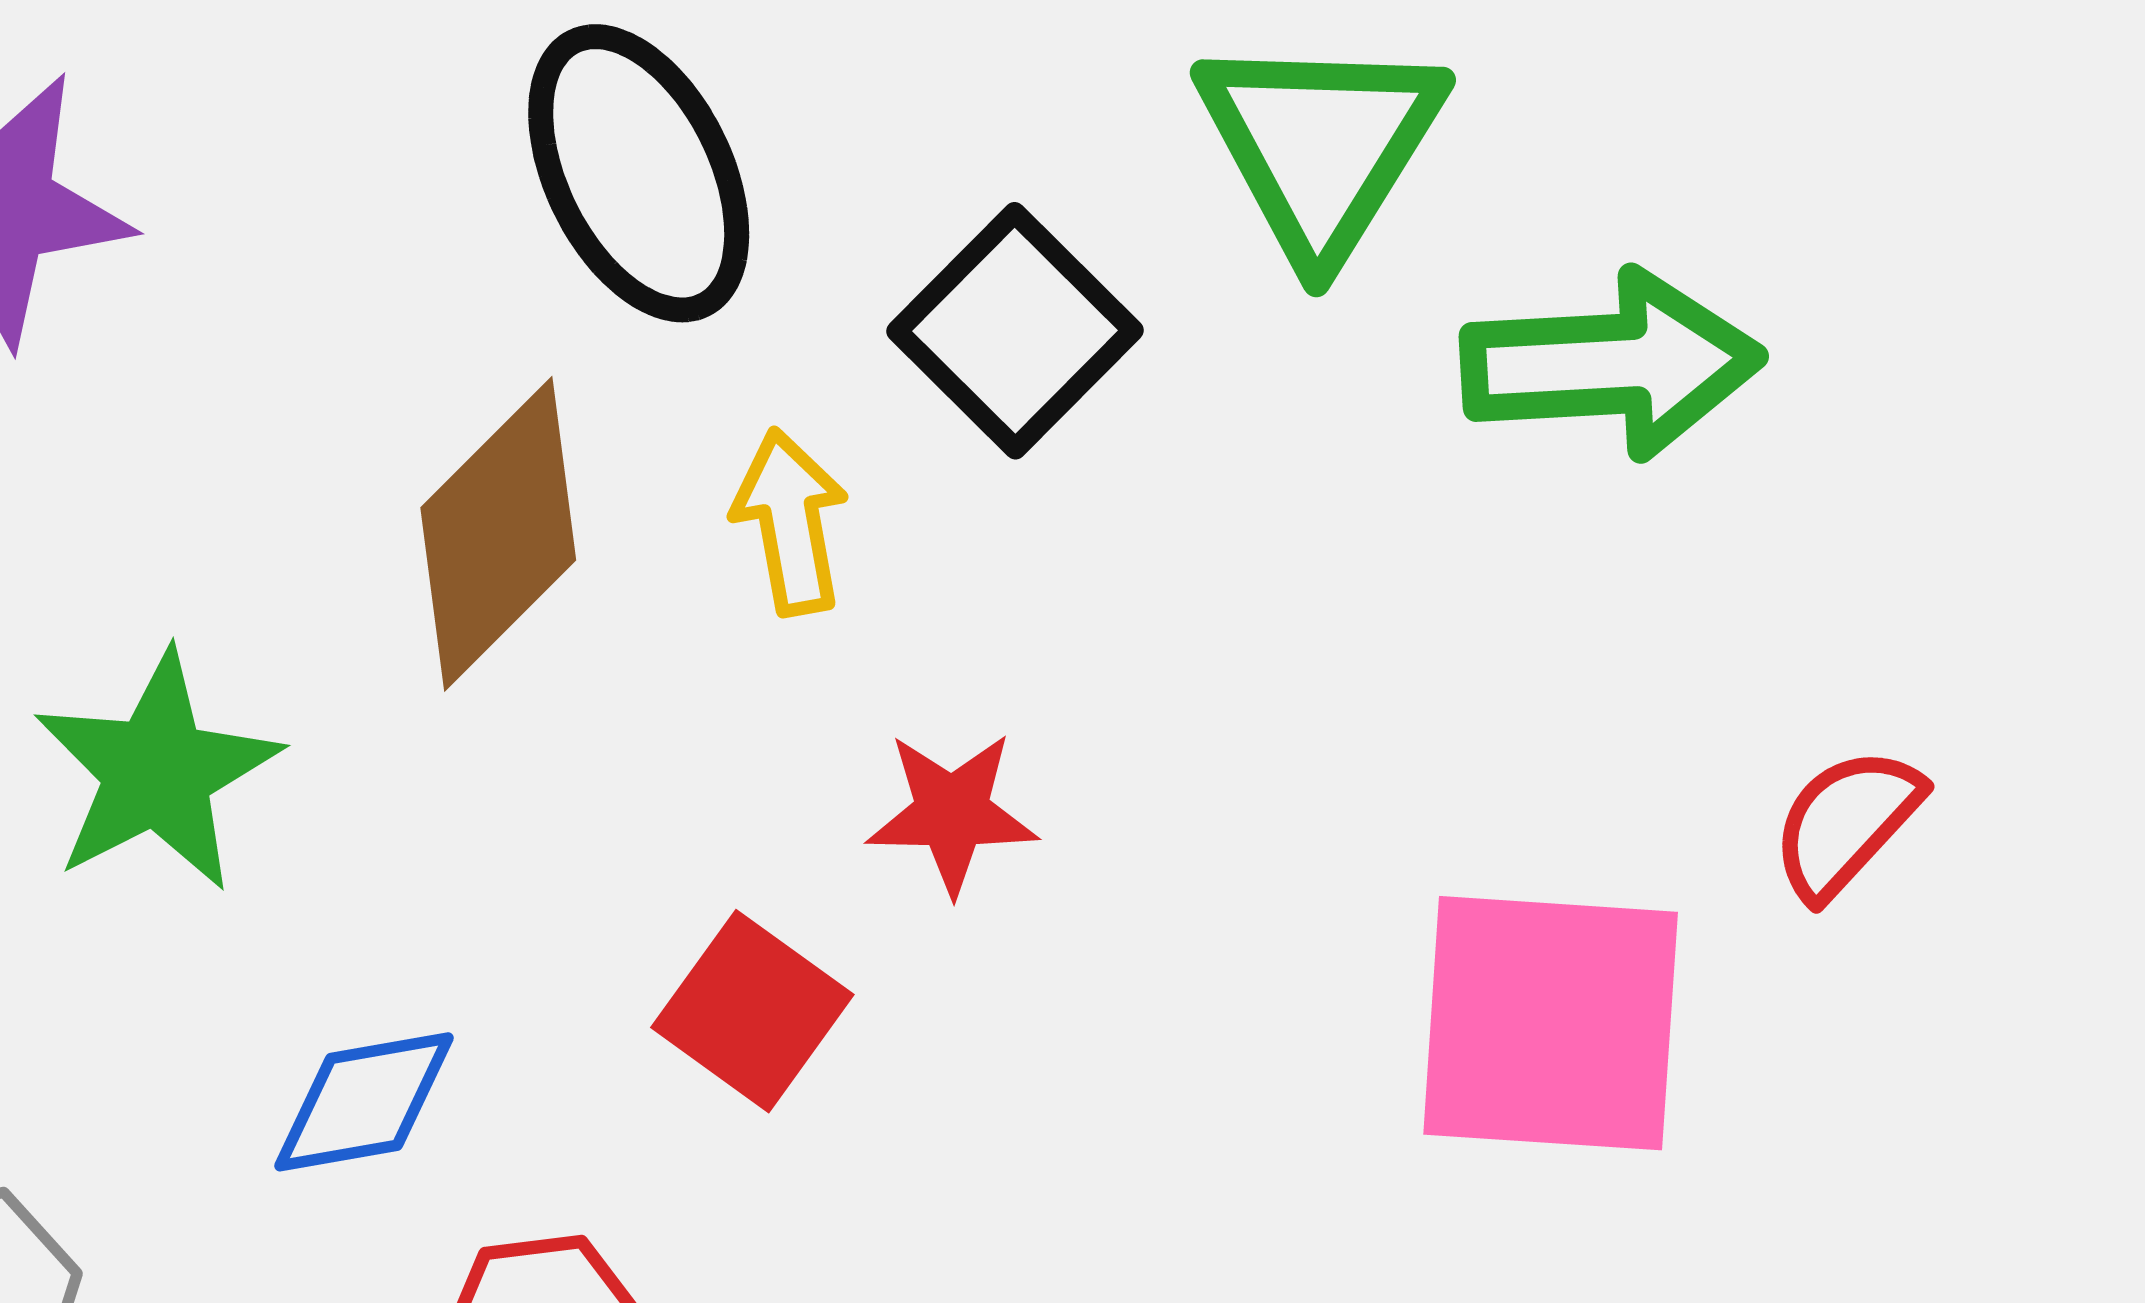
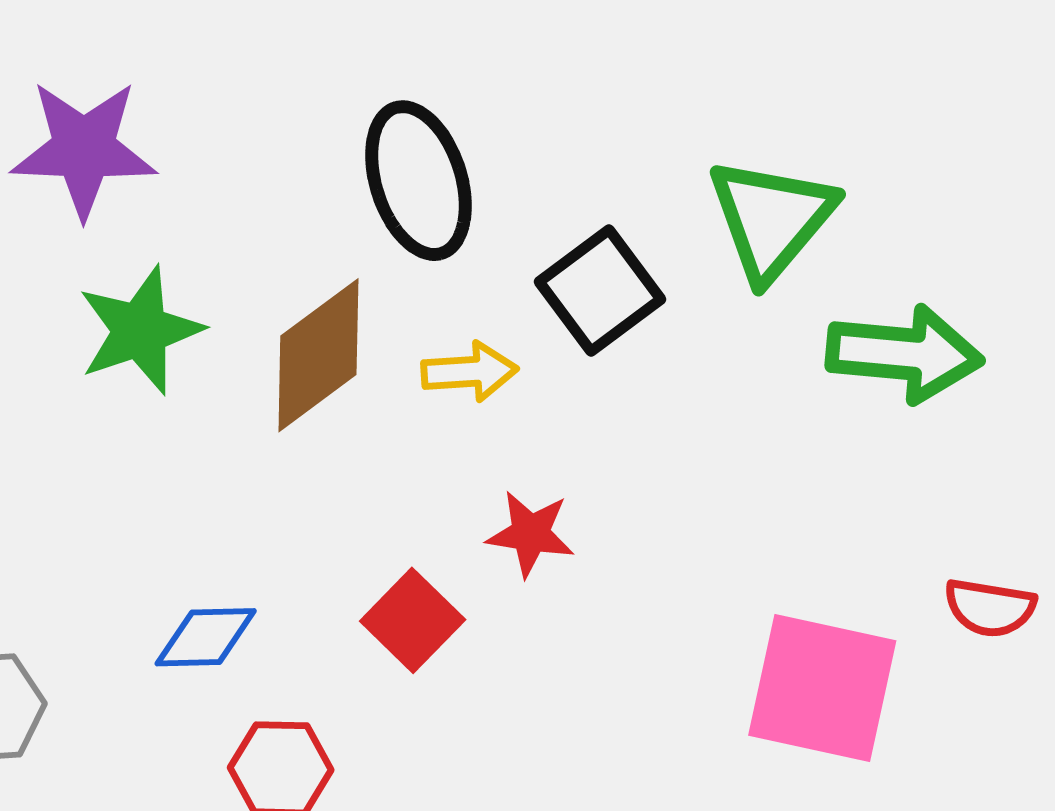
yellow arrow: (790, 522) -> (470, 372), turned 88
green star: (157, 772) -> (140, 330), moved
red semicircle: (1846, 823) -> (990, 608), turned -132

